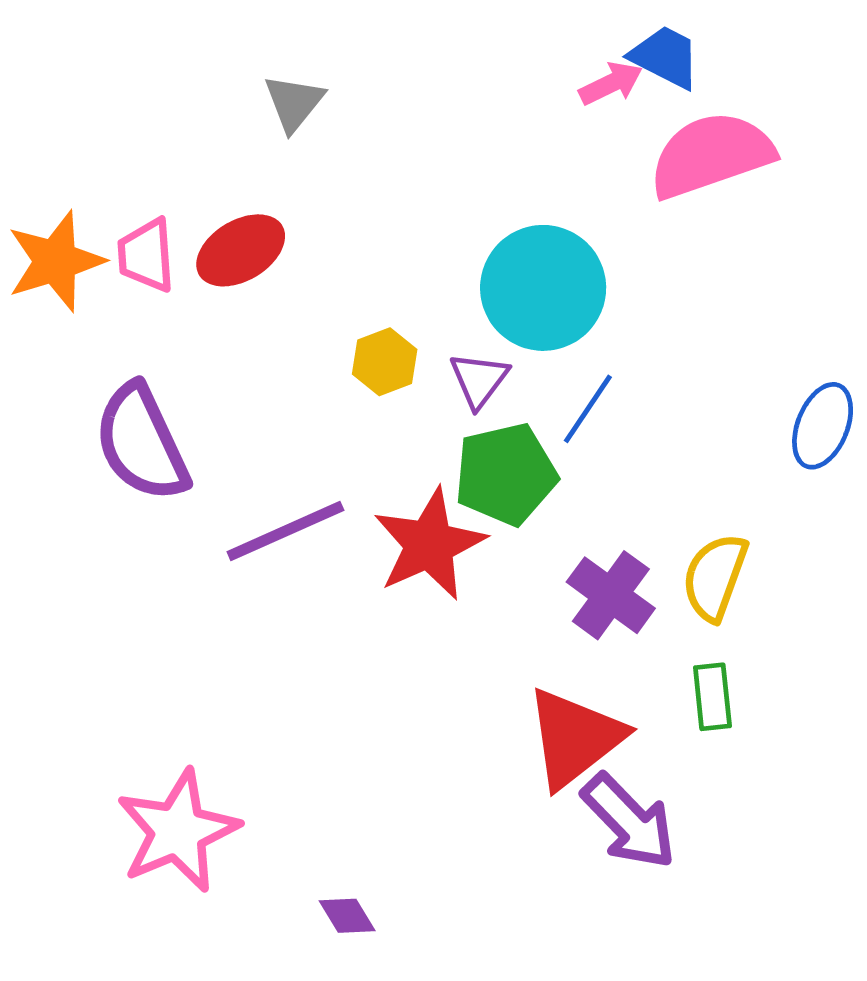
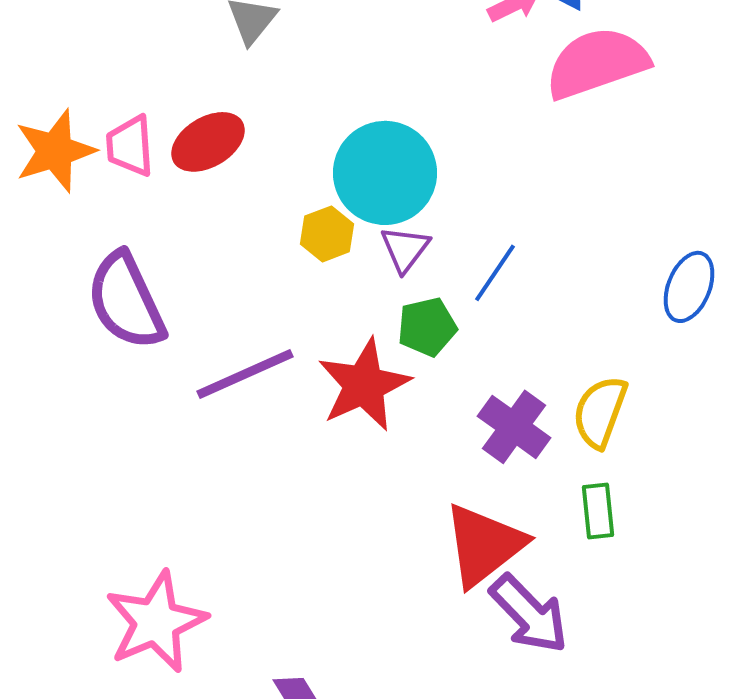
cyan circle: (543, 288) -> (385, 173), moved
green pentagon: (506, 474) -> (427, 327), size x0.7

